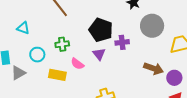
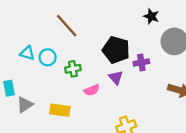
cyan circle: (37, 55) -> (48, 57), moved
pink semicircle: (77, 64) -> (92, 90), turned -56
yellow rectangle: (57, 75) -> (60, 110), moved

